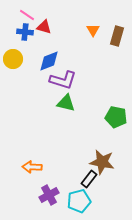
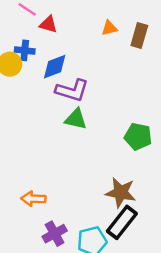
orange triangle: (93, 30) -> (109, 28), turned 48
blue cross: (25, 32) -> (25, 50), moved
black rectangle: (89, 179) -> (122, 222), moved, size x1.5

